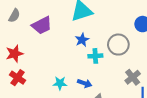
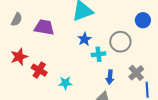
purple trapezoid: (42, 25) -> (44, 27), turned -140
red cross: (18, 78) -> (39, 70), moved
blue arrow: (85, 83) -> (110, 77), moved, turned 80

